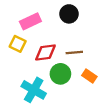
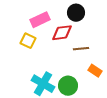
red diamond: (45, 52) -> (62, 33), moved
green circle: (60, 74) -> (68, 86), moved

